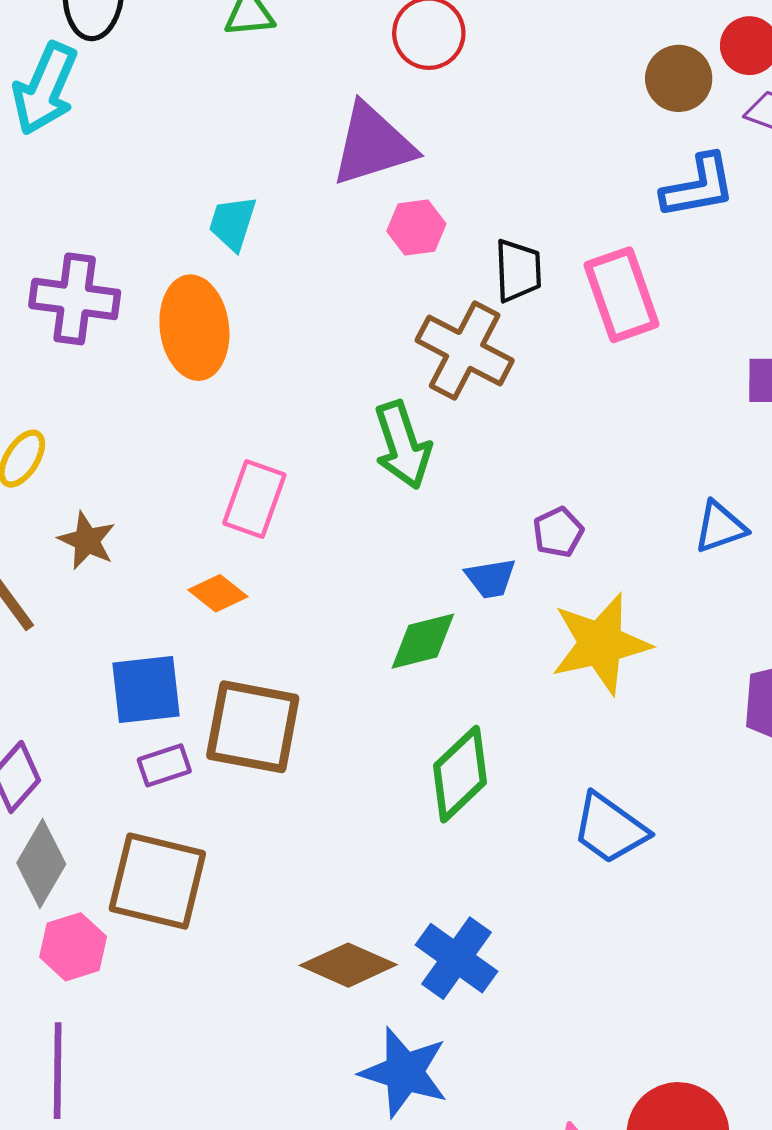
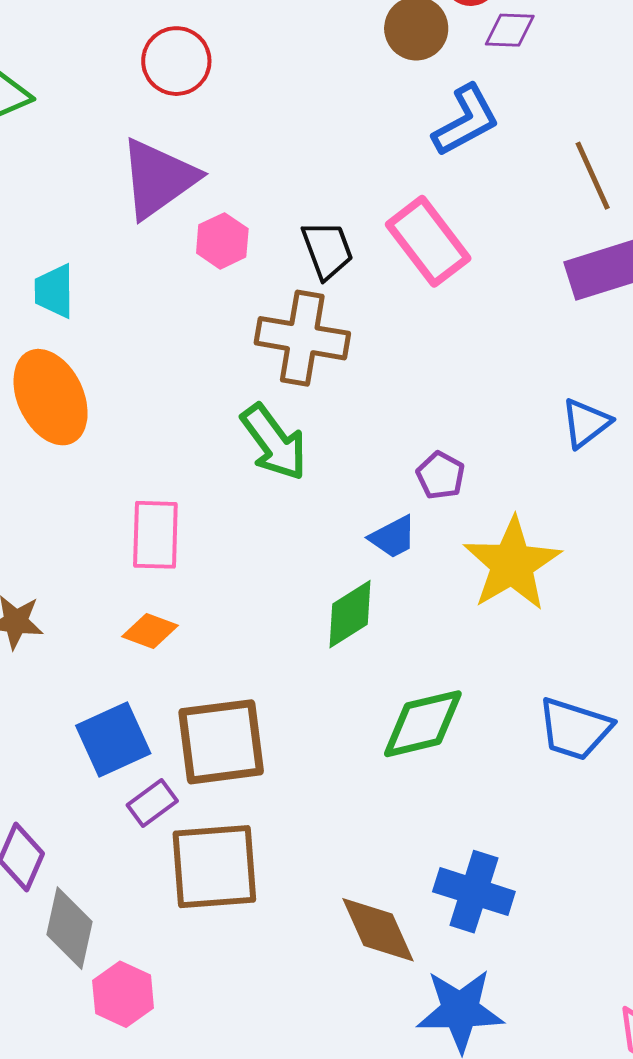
green diamond: (460, 774) -> (423, 724), turned 48
brown square: (157, 881) -> (214, 867), moved
brown diamond: (348, 965) -> (378, 930), turned 60

